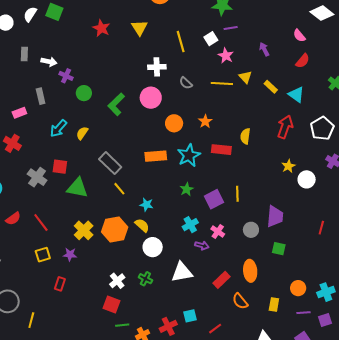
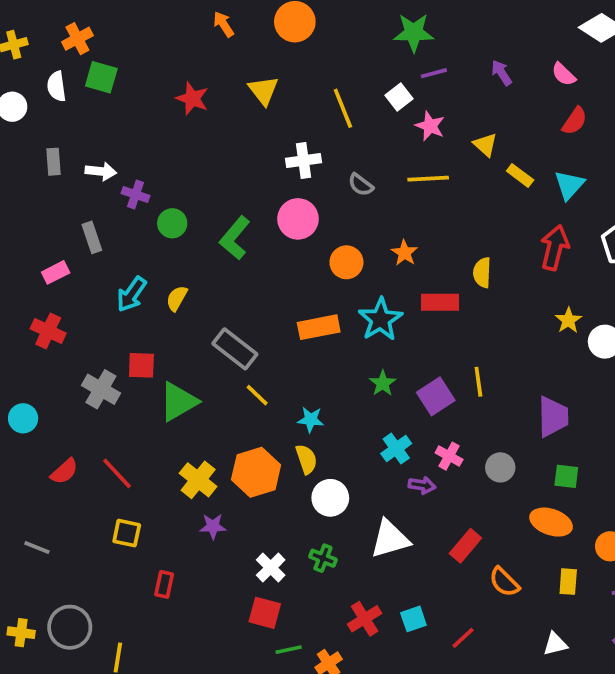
white semicircle: (30, 14) -> (57, 86), turned -35
purple arrow: (264, 49) -> (501, 73), moved
yellow triangle: (245, 77) -> (485, 145), moved
cyan triangle: (296, 95) -> (569, 185), turned 42
green triangle: (77, 188) -> (178, 402), turned -35
yellow semicircle: (142, 225) -> (306, 459), turned 35
gray circle: (251, 230) -> (500, 467), moved
yellow square: (43, 255) -> (127, 533), turned 35
purple star: (70, 255) -> (213, 526), moved
orange ellipse: (250, 271) -> (551, 522), moved, turned -60
red cross: (168, 326) -> (365, 619), moved

